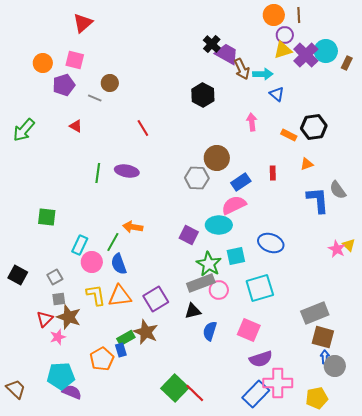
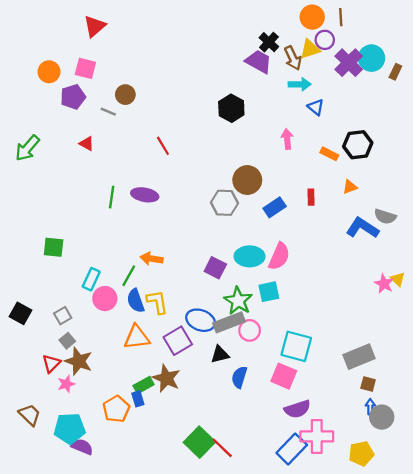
black cross: (212, 44) -> (269, 42), moved
yellow triangle: (283, 50) -> (310, 49), moved
brown arrow: (242, 69) -> (293, 58), moved
gray semicircle: (338, 190) -> (385, 216), turned -36
blue L-shape: (318, 200) -> (362, 228), turned -52
pink semicircle: (234, 205) -> (279, 256), moved, turned 140
blue ellipse: (271, 243) -> (201, 320), moved
cyan square: (260, 288) -> (296, 346), moved, turned 32
yellow L-shape: (96, 295) -> (157, 302), moved
gray square: (59, 299) -> (67, 341), turned -32
brown square: (323, 337) -> (368, 384), size x0.6
brown trapezoid: (16, 389) -> (30, 415), moved

